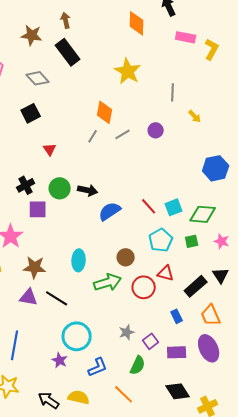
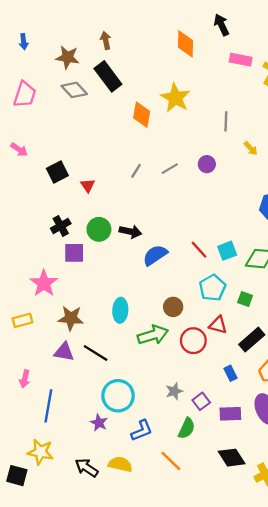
gray diamond: (38, 78) -> (74, 90), moved
orange diamond: (105, 112) -> (142, 115), moved
black square: (31, 113) -> (57, 172), moved
green square: (192, 241) -> (245, 299), moved, turned 32

